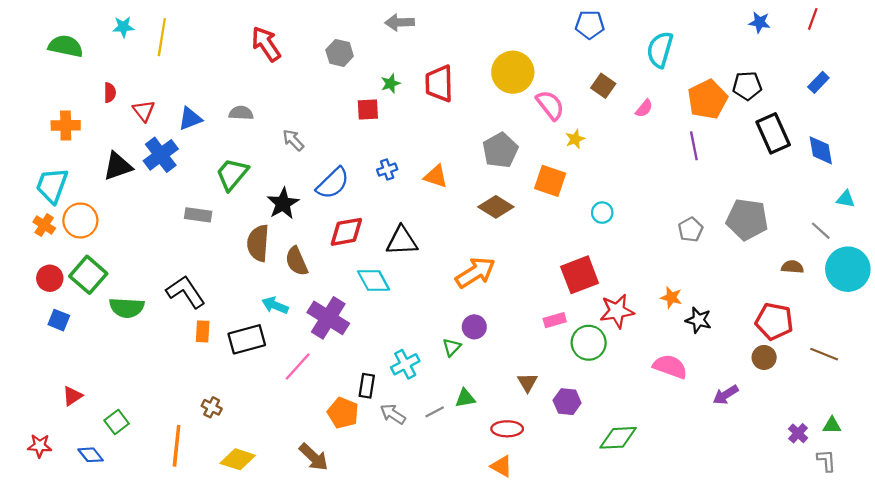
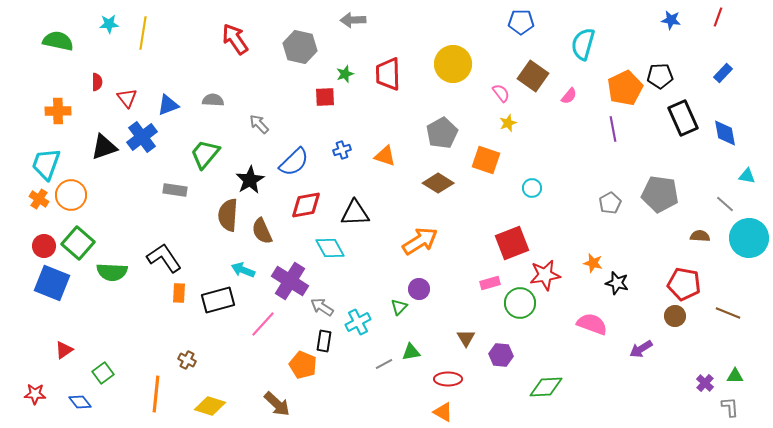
gray hexagon: (340, 53) -> (300, 47), size x1.4
brown square: (603, 86) -> (533, 76), size x1.4
pink semicircle: (550, 105) -> (501, 93), moved, size x0.7
blue square: (59, 320) -> (52, 283), size x1.8
gray arrow: (393, 414) -> (322, 307), moved

